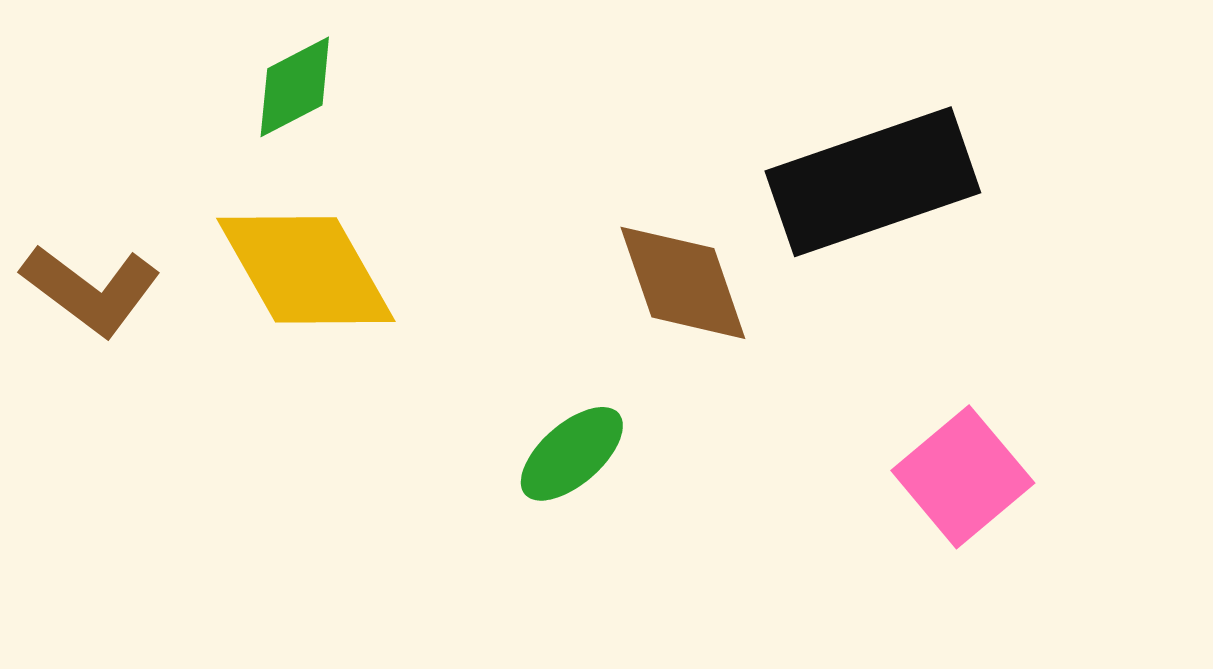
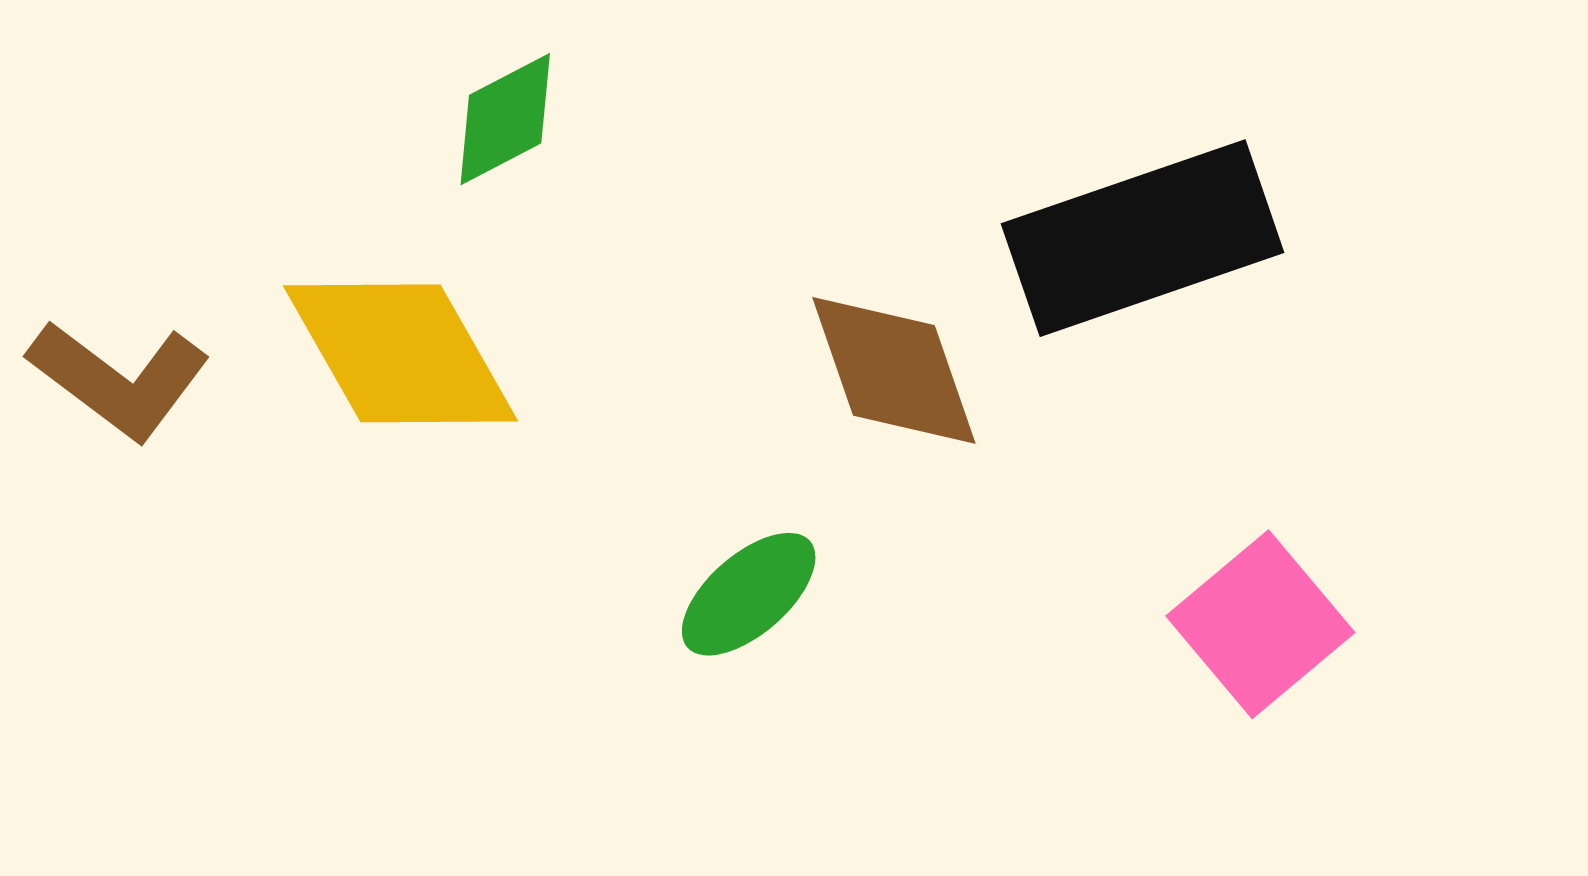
green diamond: (295, 87) -> (505, 119), moved

